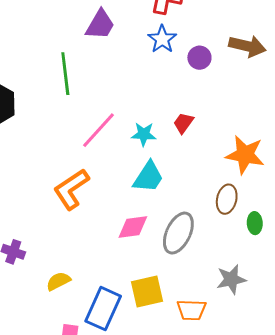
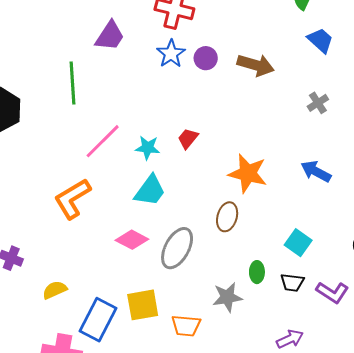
purple circle: (199, 58) -> (206, 58), moved
green ellipse: (255, 223) -> (257, 272), moved
pink diamond: (133, 227) -> (132, 240), turned 32

